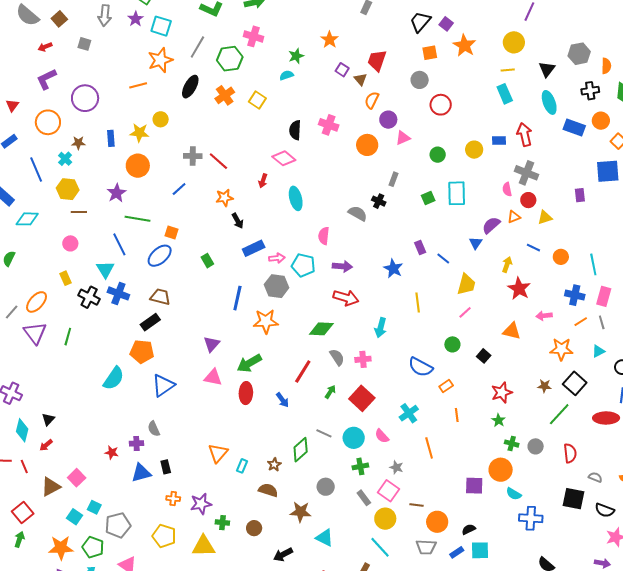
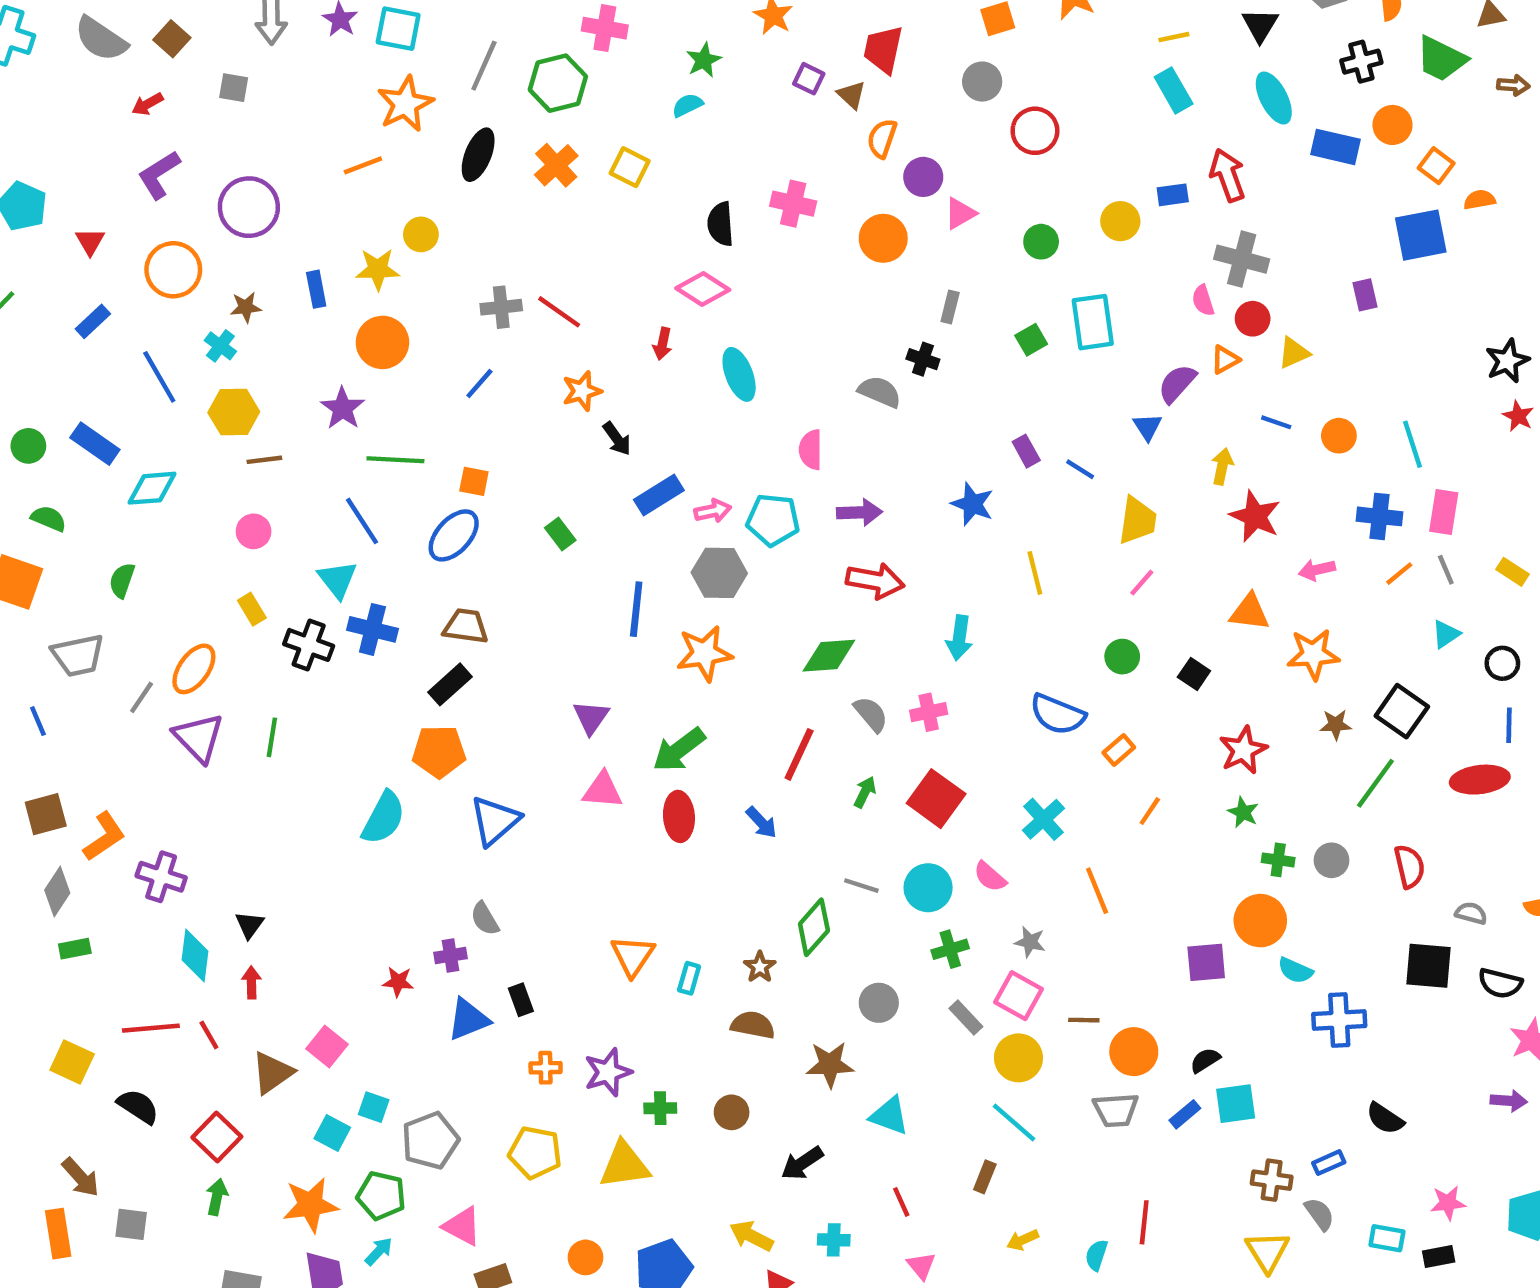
orange star: (561, 349) -> (1313, 654), moved
orange line: (457, 415) -> (1150, 811), turned 48
red arrow: (46, 445) -> (252, 982), turned 136

